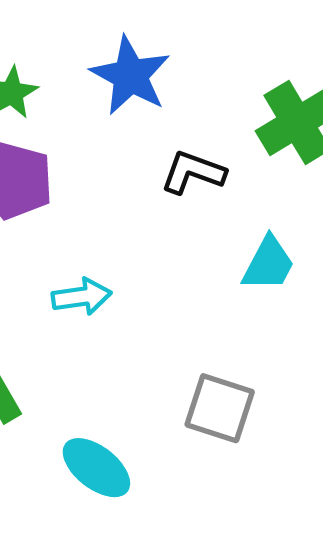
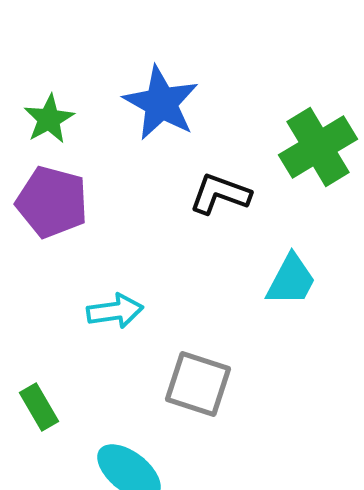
gray square: (220, 408) -> (198, 384), moved

